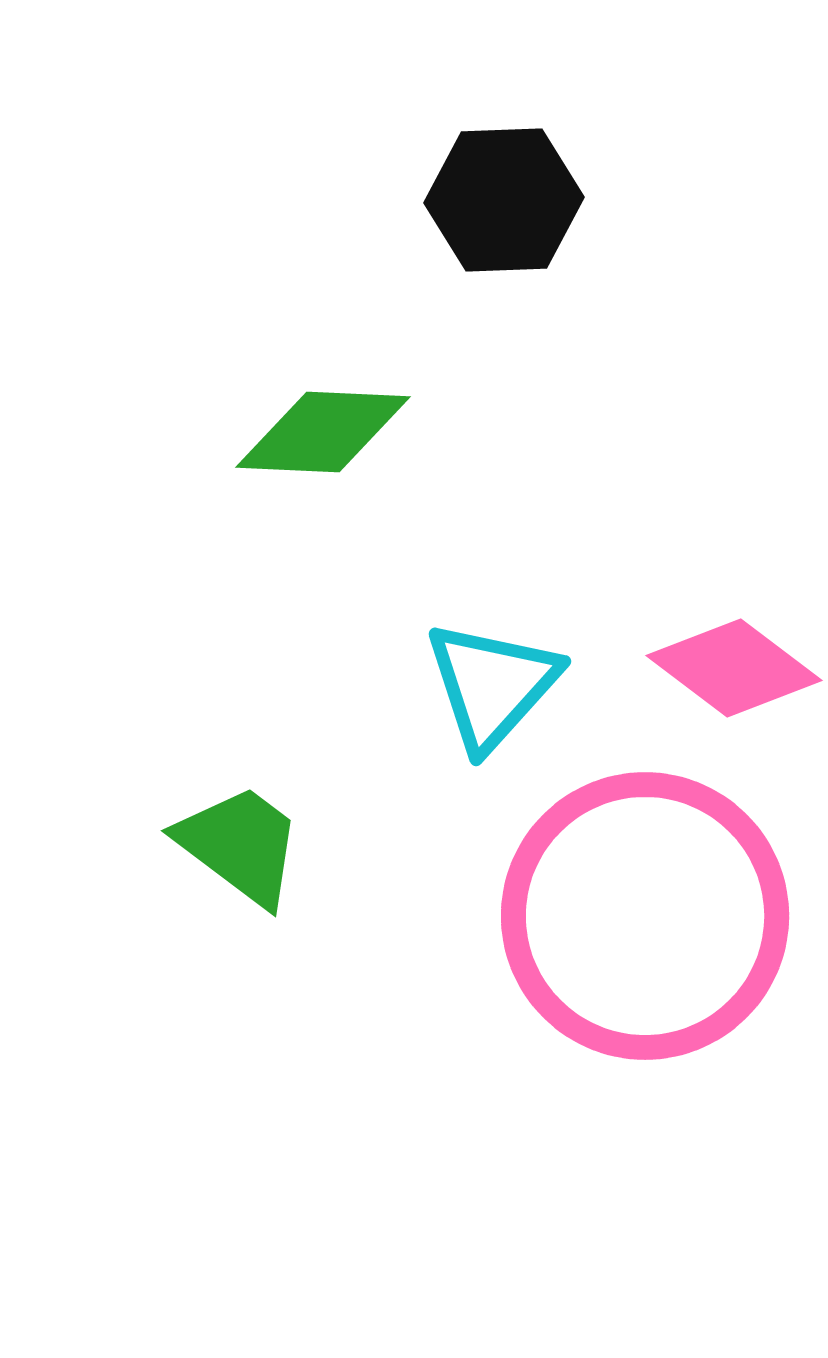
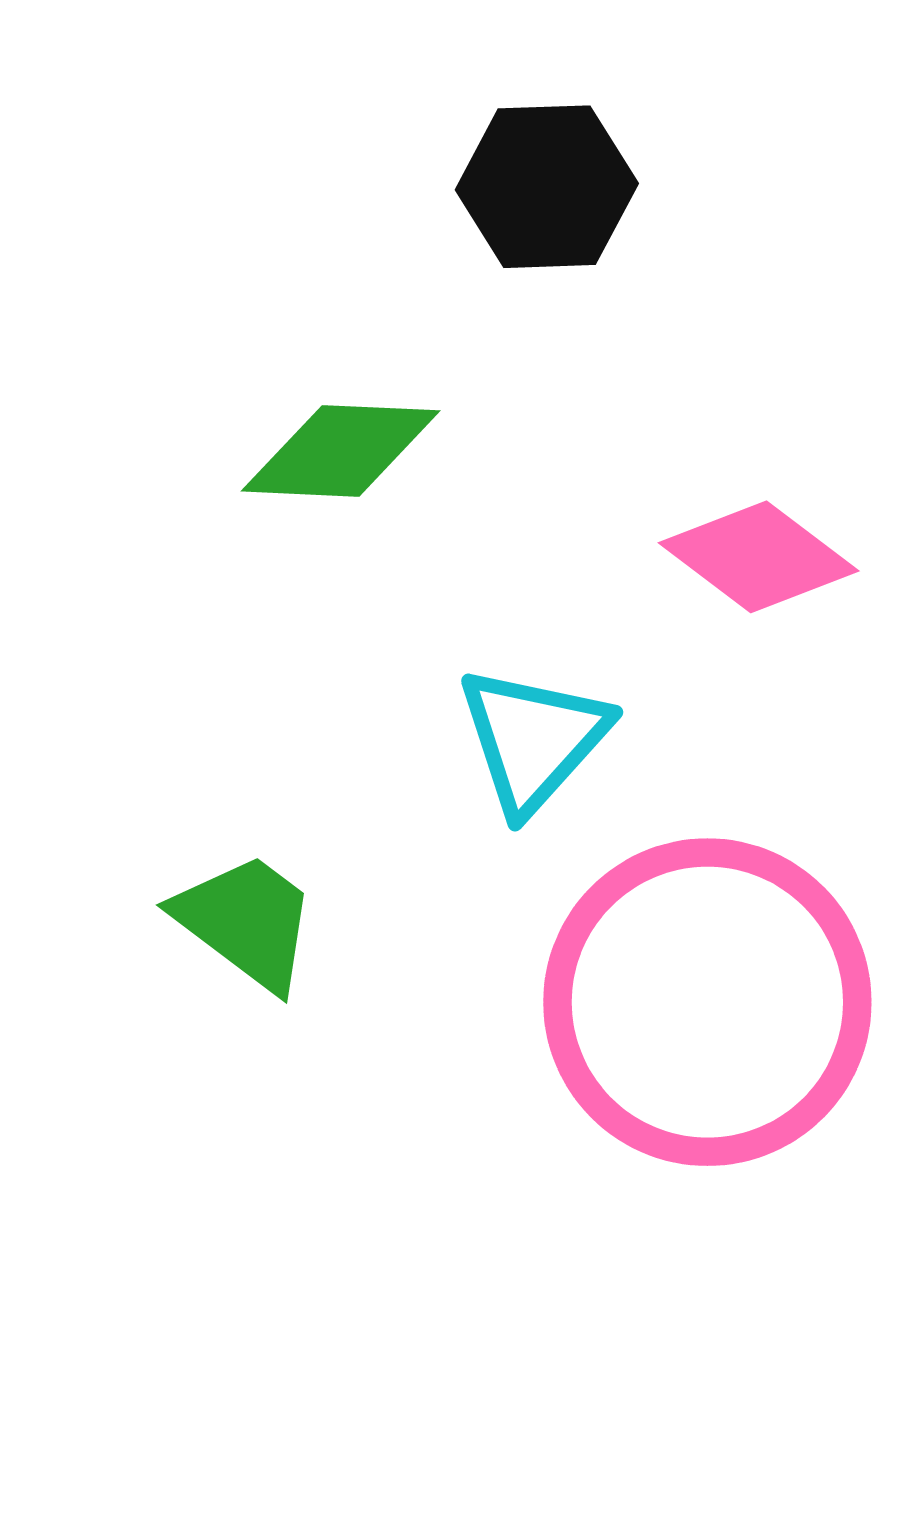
pink diamond: (734, 668) -> (759, 557), moved

